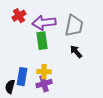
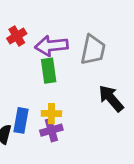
black arrow: (76, 52) -> (111, 98), moved, size x1.5

